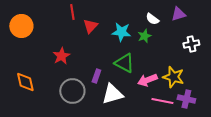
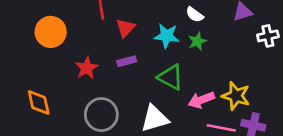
white semicircle: (152, 19) -> (195, 15), moved
orange circle: (21, 26) -> (51, 32), moved
white cross: (191, 44) -> (268, 36), moved
purple rectangle: (96, 76) -> (127, 61), moved, turned 56

